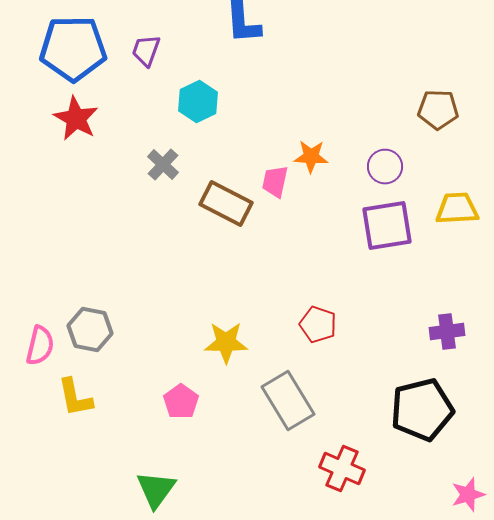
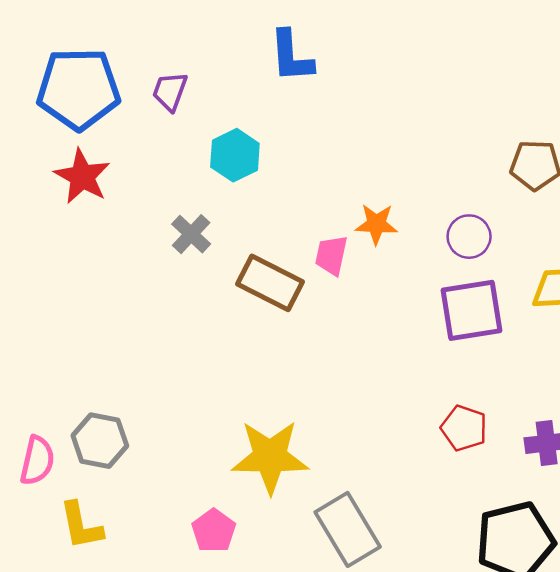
red pentagon: (318, 324) -> (464, 428), moved
yellow star: (226, 342) -> (270, 457), size x1.4

